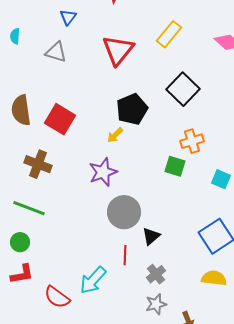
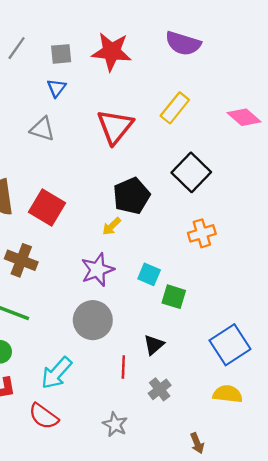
green square: (175, 166) -> (174, 297), moved
cyan square: (221, 179) -> (149, 274), moved
gray circle: (124, 212) -> (93, 320), moved
cyan arrow: (93, 280) -> (56, 373), moved
gray star: (156, 304) -> (115, 424), moved, turned -30

